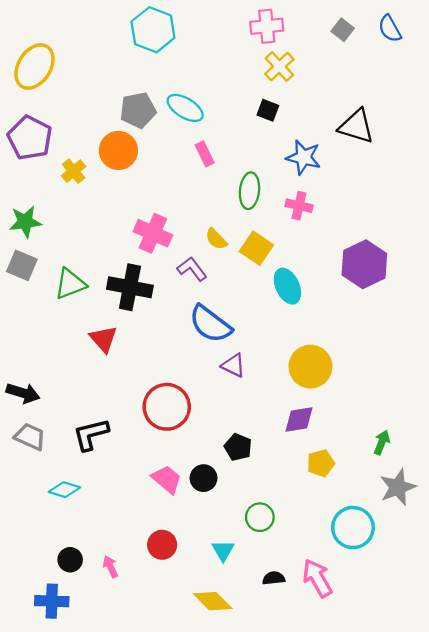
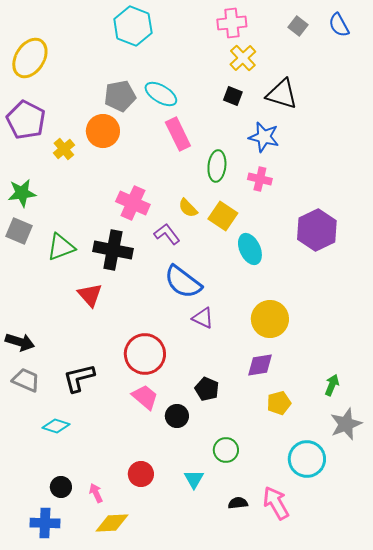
black triangle: (356, 126) -> (282, 94), moved
pink rectangle: (205, 154) -> (178, 134), size x1.5
pink trapezoid: (167, 479) -> (145, 397), moved
yellow diamond: (213, 601) -> (112, 523), moved, turned -48

